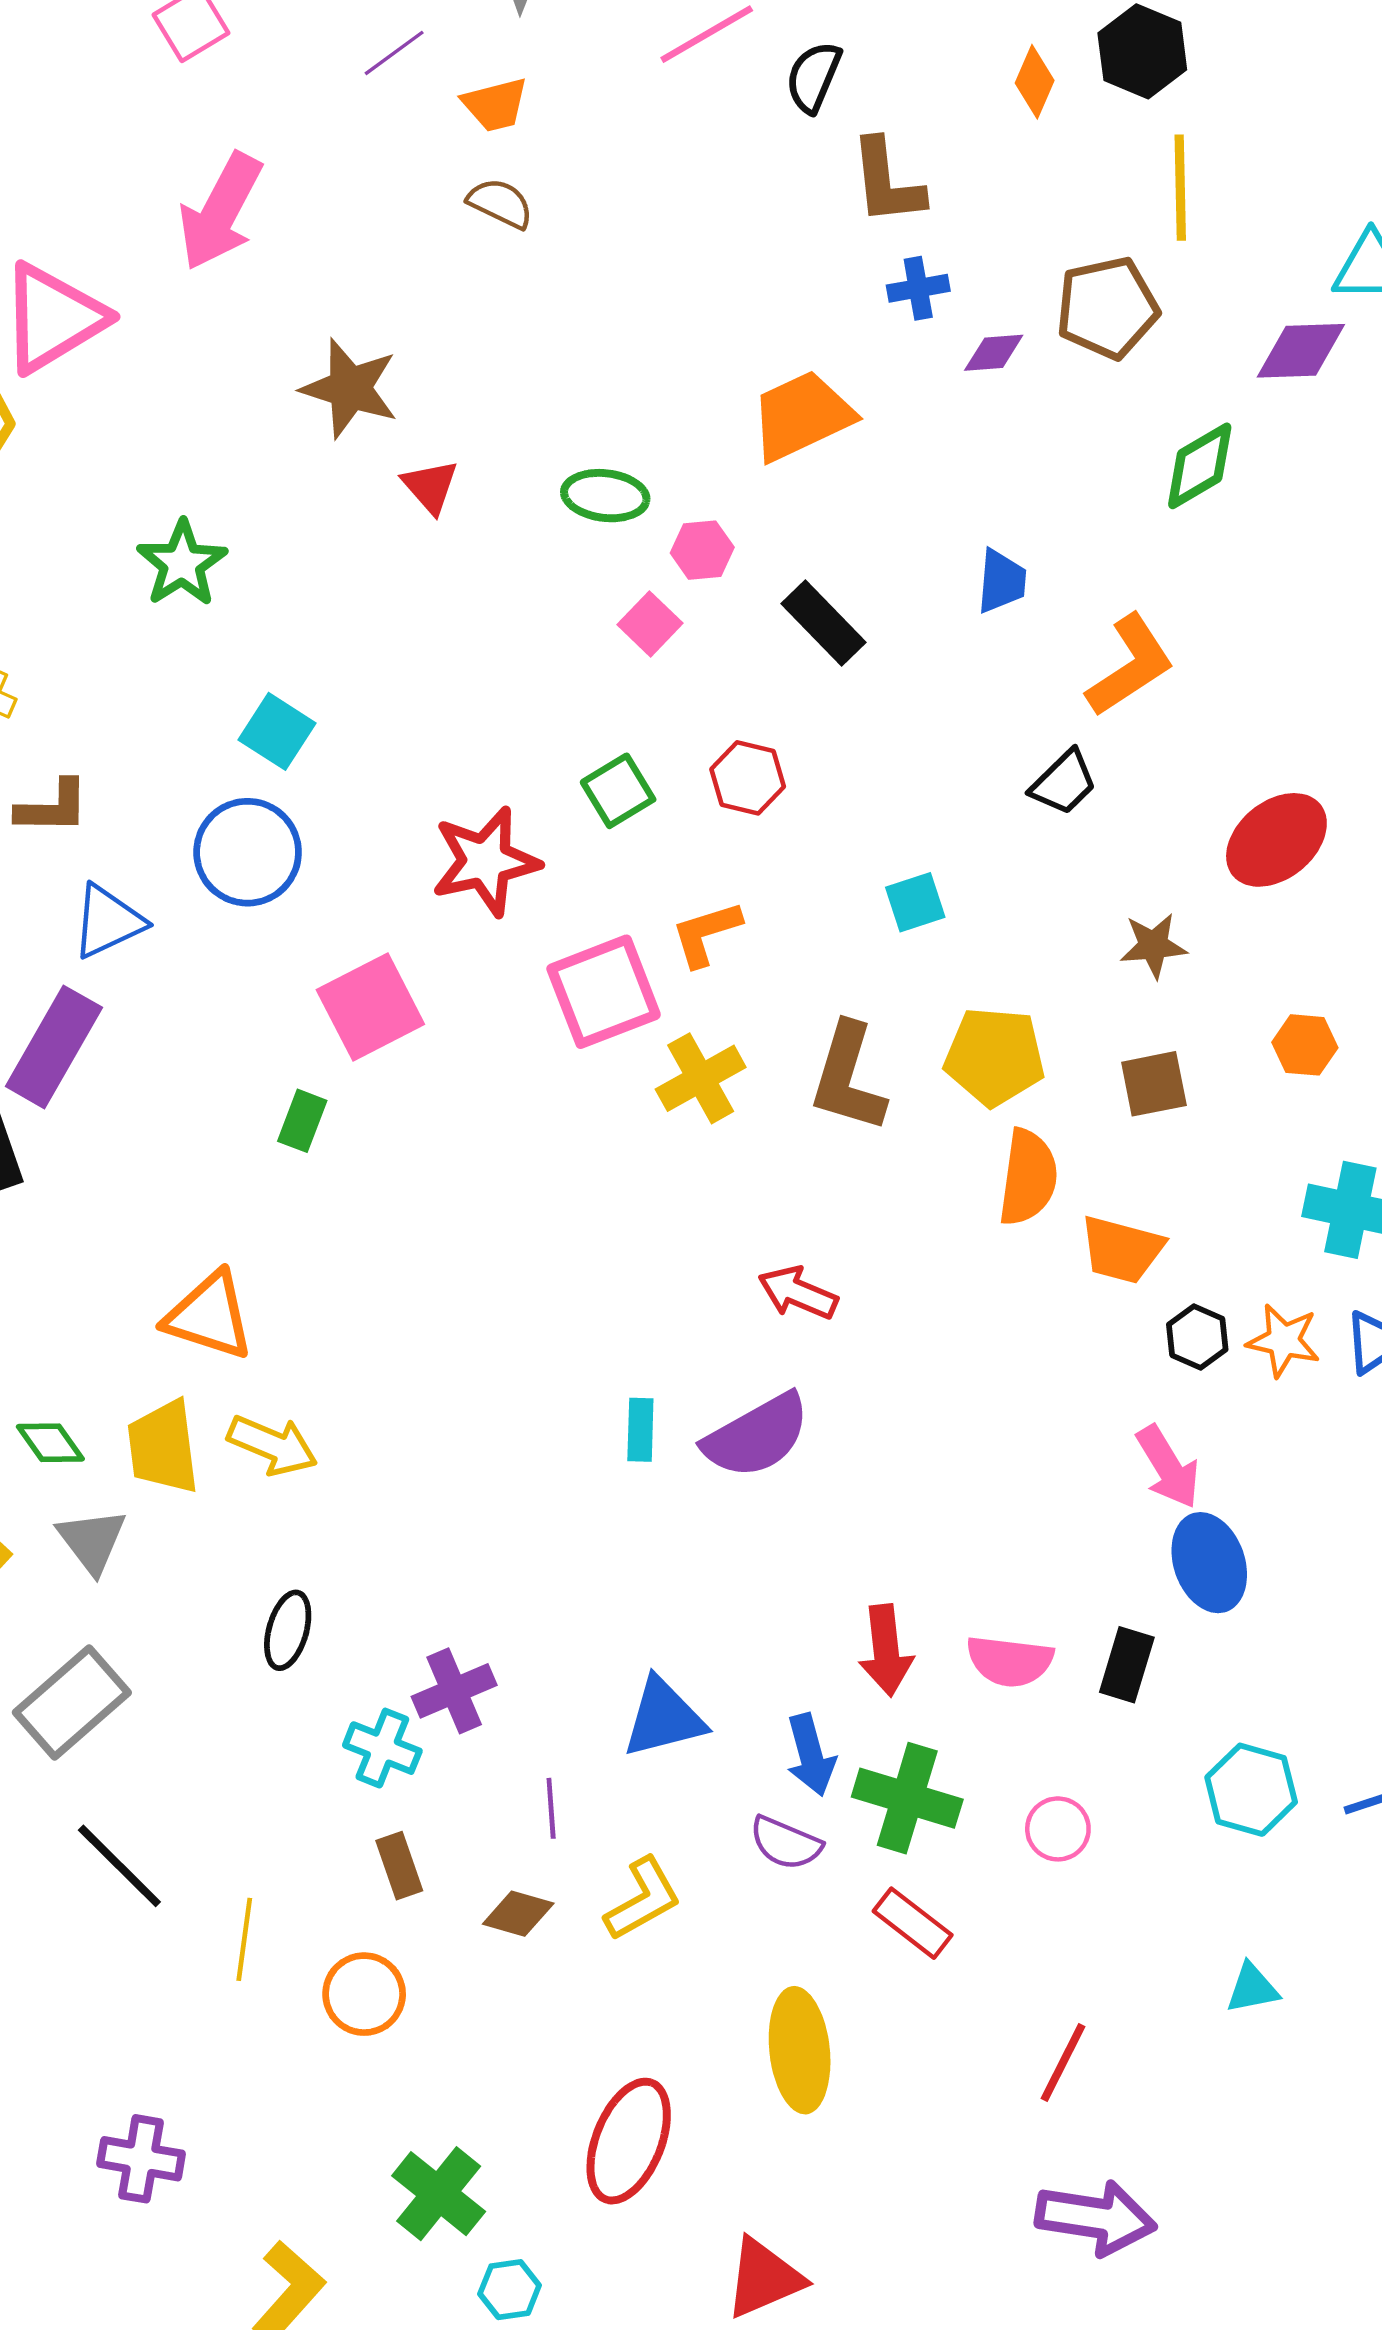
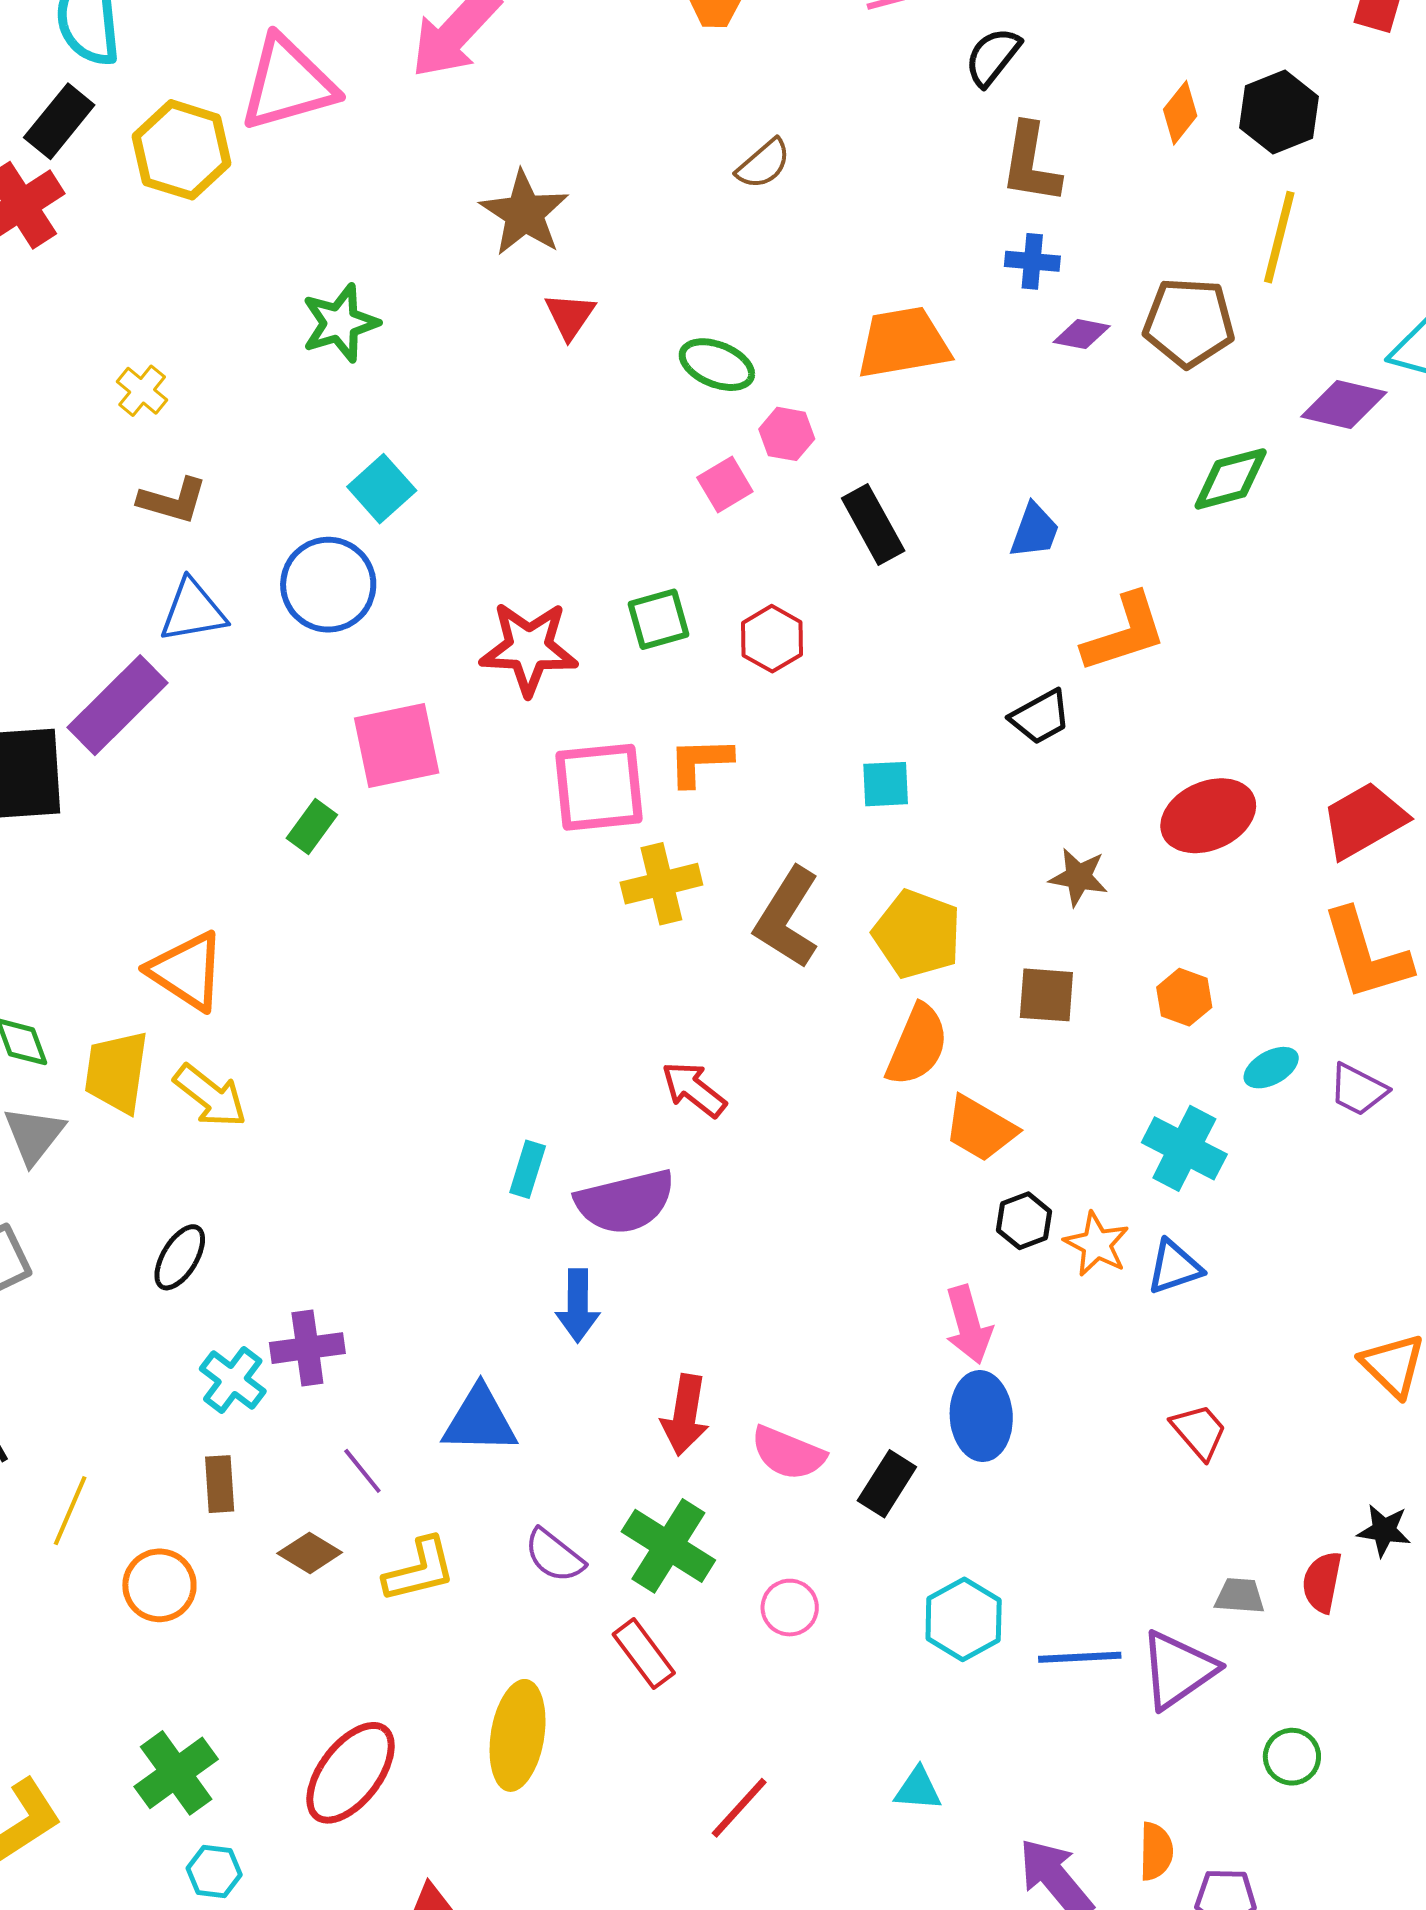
brown semicircle: (500, 203) -> (763, 164), moved, turned 98
blue arrow: (811, 1755) -> (578, 1306), moved
purple line: (551, 1808) -> (362, 1471), turned -50

